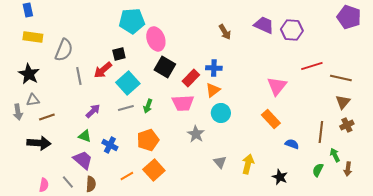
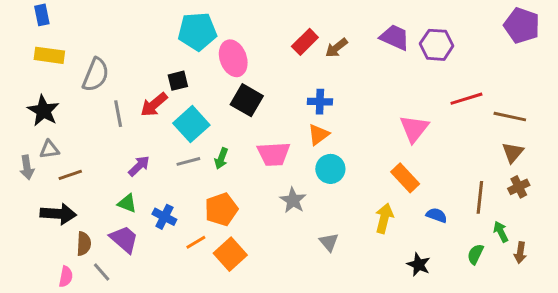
brown arrow: (225, 32) -> (336, 48), turned 84
red rectangle: (191, 78) -> (305, 42), moved
yellow arrow: (248, 164) -> (384, 218), moved
orange line: (127, 176) -> (196, 242), moved
brown semicircle: (91, 184) -> (84, 244), moved

